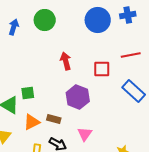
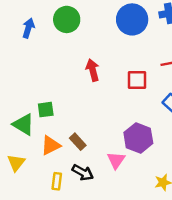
purple hexagon: (78, 97) -> (138, 138), moved
brown rectangle: (54, 119) -> (78, 142), turned 32

